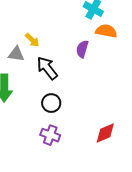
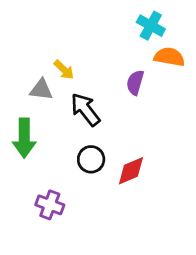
red diamond: (105, 133) -> (131, 171), moved
purple cross: (50, 135) -> (50, 205), moved

